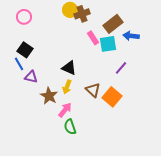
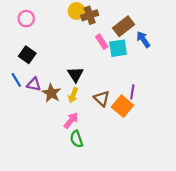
blue arrow: (131, 36) -> (143, 39), turned 49
blue line: (19, 64) -> (16, 80), moved
black triangle: (69, 68) -> (75, 74), turned 35
purple line: (121, 68) -> (132, 92), moved, turned -32
brown star: (49, 96) -> (51, 93), moved

